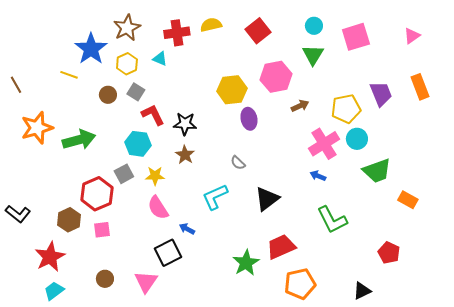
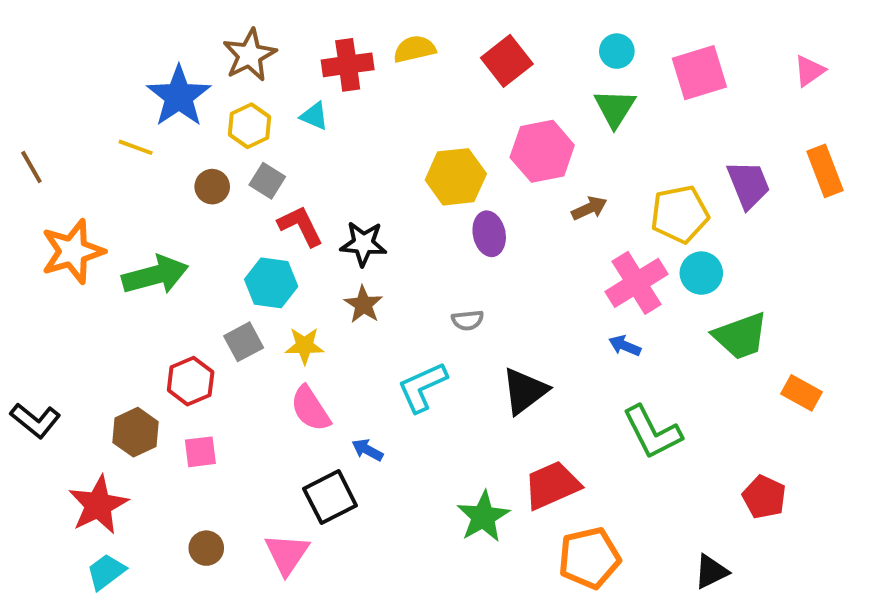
gray semicircle: (238, 163) -> (468, 320), turned -49
red hexagon: (97, 194) -> (191, 381), size x0.7

